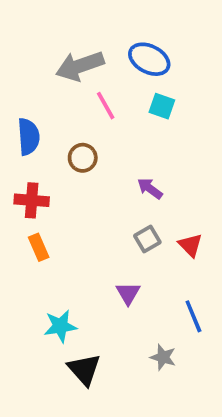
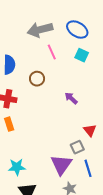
gray square: (147, 239) -> (77, 147), moved
purple triangle: (128, 293) -> (61, 165), moved, size x1.6

